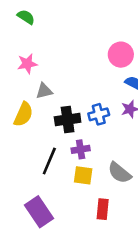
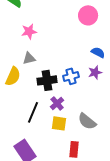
pink circle: (121, 55) -> (88, 15), moved
pink star: (27, 64) -> (29, 31), moved
purple cross: (81, 149) -> (57, 103), turned -32

